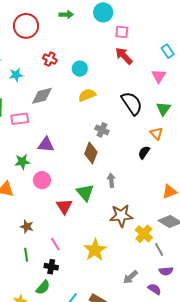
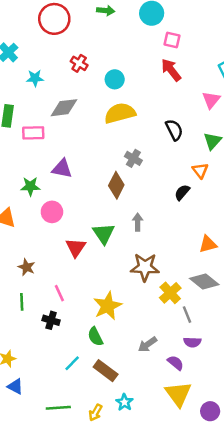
yellow semicircle: (87, 95) -> (120, 113), size x1.4
black semicircle: (132, 103) -> (174, 130), size x0.7
green semicircle: (43, 287) -> (95, 337), moved, turned 105

